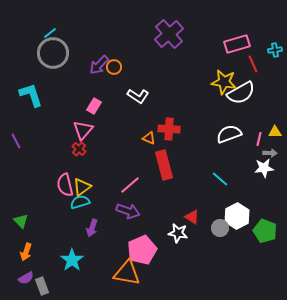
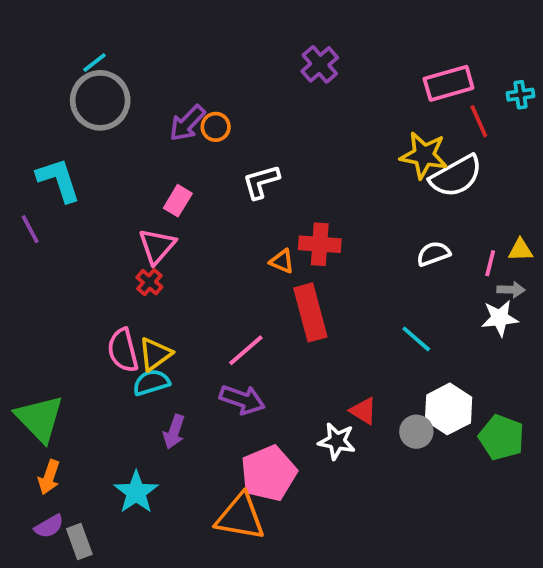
purple cross: (169, 34) -> (320, 64), size x0.7
white L-shape: (138, 96) -> (261, 182), turned 130
white semicircle: (229, 134) -> (433, 254), size x0.7
purple line: (16, 141) -> (30, 229), moved
green triangle: (21, 221) -> (40, 418), size x1.8

